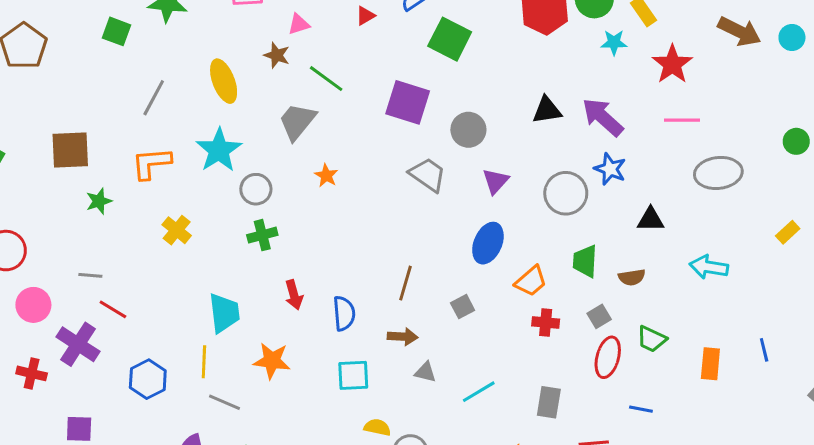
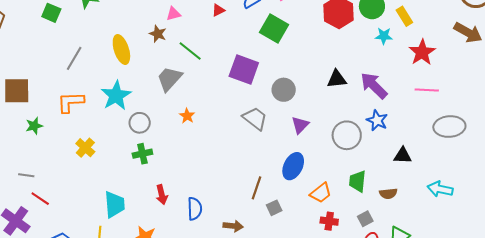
brown line: (405, 283) -> (257, 188), moved

